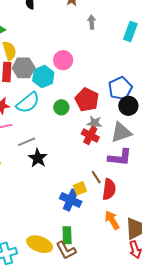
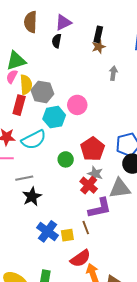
gray hexagon: (24, 68) -> (42, 92), moved
green circle: (61, 107) -> (66, 159), moved
purple L-shape: (120, 157) -> (100, 208), moved, turned -30
red semicircle: (109, 189) -> (80, 258), moved, turned 35
blue cross: (71, 200) -> (47, 231), moved

